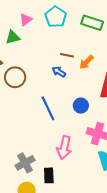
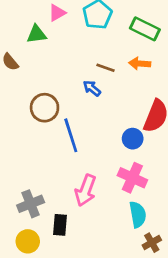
orange arrow: (86, 62) -> (140, 64), moved, turned 42
brown circle: (15, 77) -> (45, 108), moved
blue circle: (81, 106) -> (133, 139), moved

